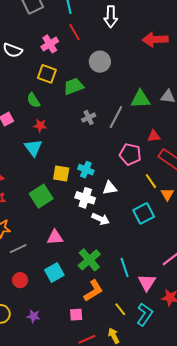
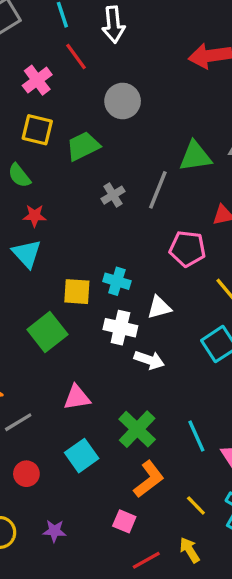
white arrow: (111, 17) -> (113, 25), moved
pink square: (76, 315) -> (124, 521), turned 32

